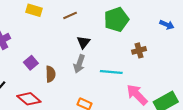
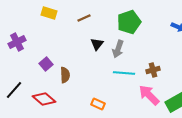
brown cross: (139, 50) -> (153, 70), moved
gray arrow: (79, 64) -> (118, 49), moved

